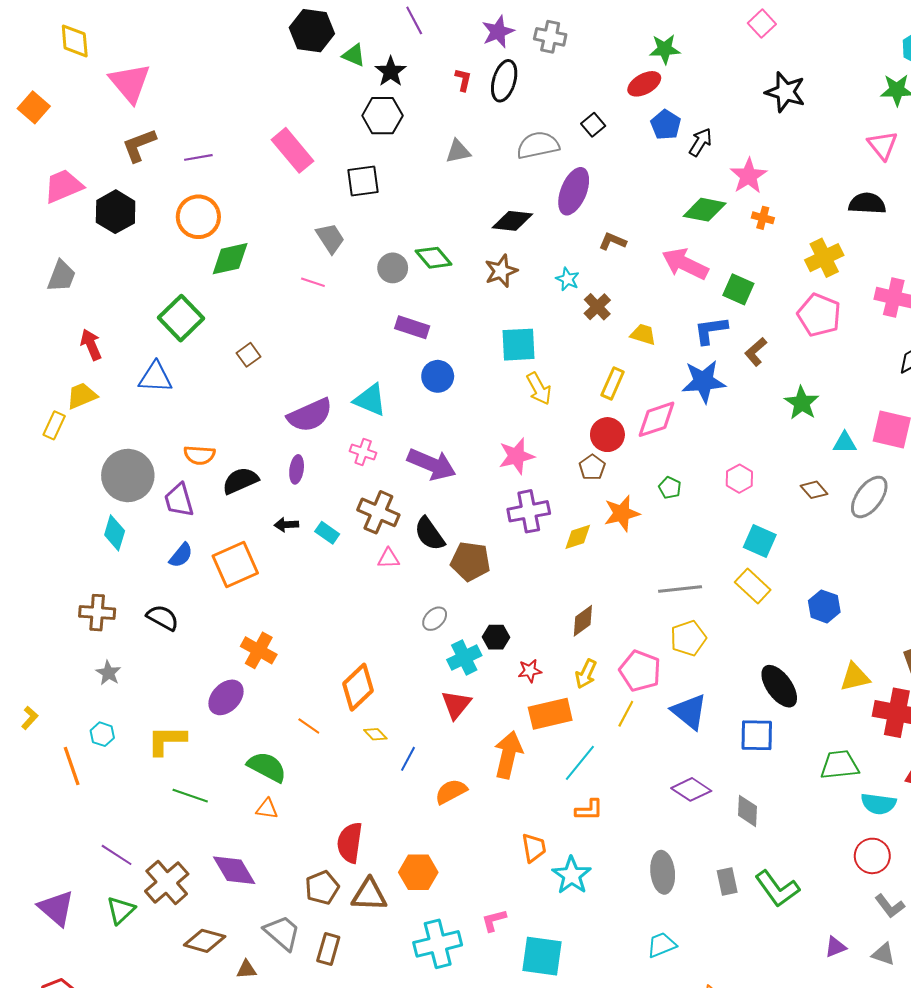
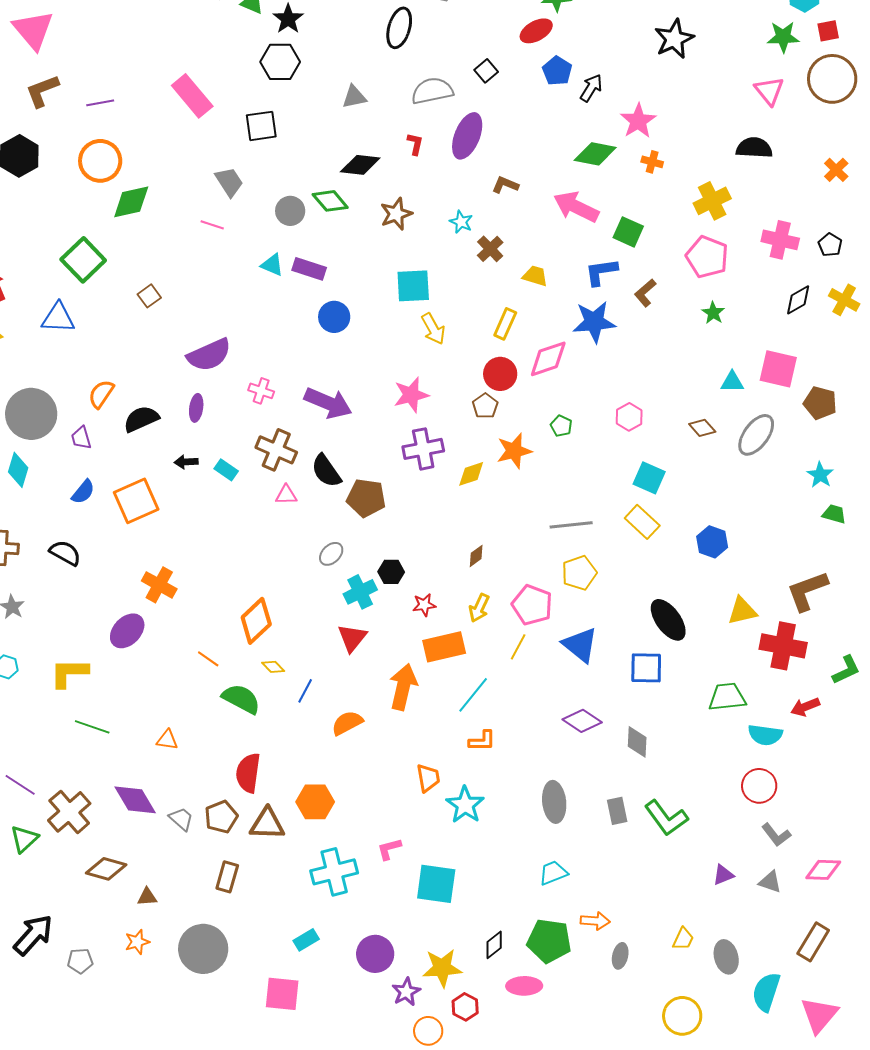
red L-shape: (463, 80) -> (415, 144), moved
black star: (785, 92) -> (674, 39), turned 30
black diamond: (512, 221) -> (360, 165), moved
cyan triangle: (370, 400) -> (272, 265), moved, size x0.7
green star: (802, 403) -> (713, 313), moved, size x0.7
orange semicircle: (199, 455) -> (101, 394), turned 120
purple trapezoid: (179, 500) -> (81, 438), size x0.7
brown diamond: (583, 621) -> (476, 556), size x0.7
green semicircle: (267, 767) -> (241, 699), moved
gray trapezoid: (282, 933) -> (181, 819), moved, size x0.7

